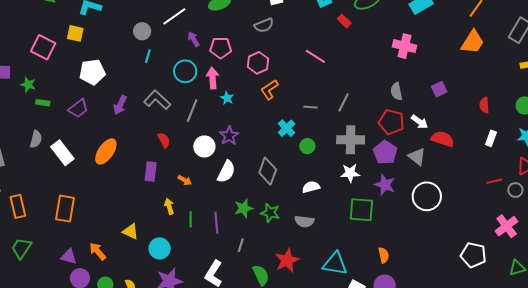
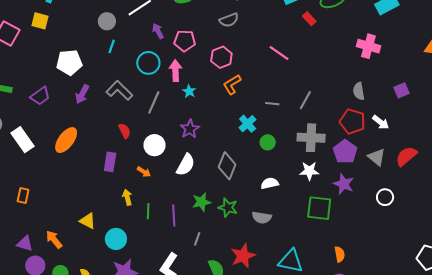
white pentagon: (92, 72) -> (69, 62), moved
red semicircle: (443, 139) -> (406, 156), moved, turned -60
white circle: (204, 146) -> (154, 145), moved
white circle: (427, 196) -> (385, 197), size x0.6
orange rectangle: (65, 209) -> (23, 196), size x0.6

